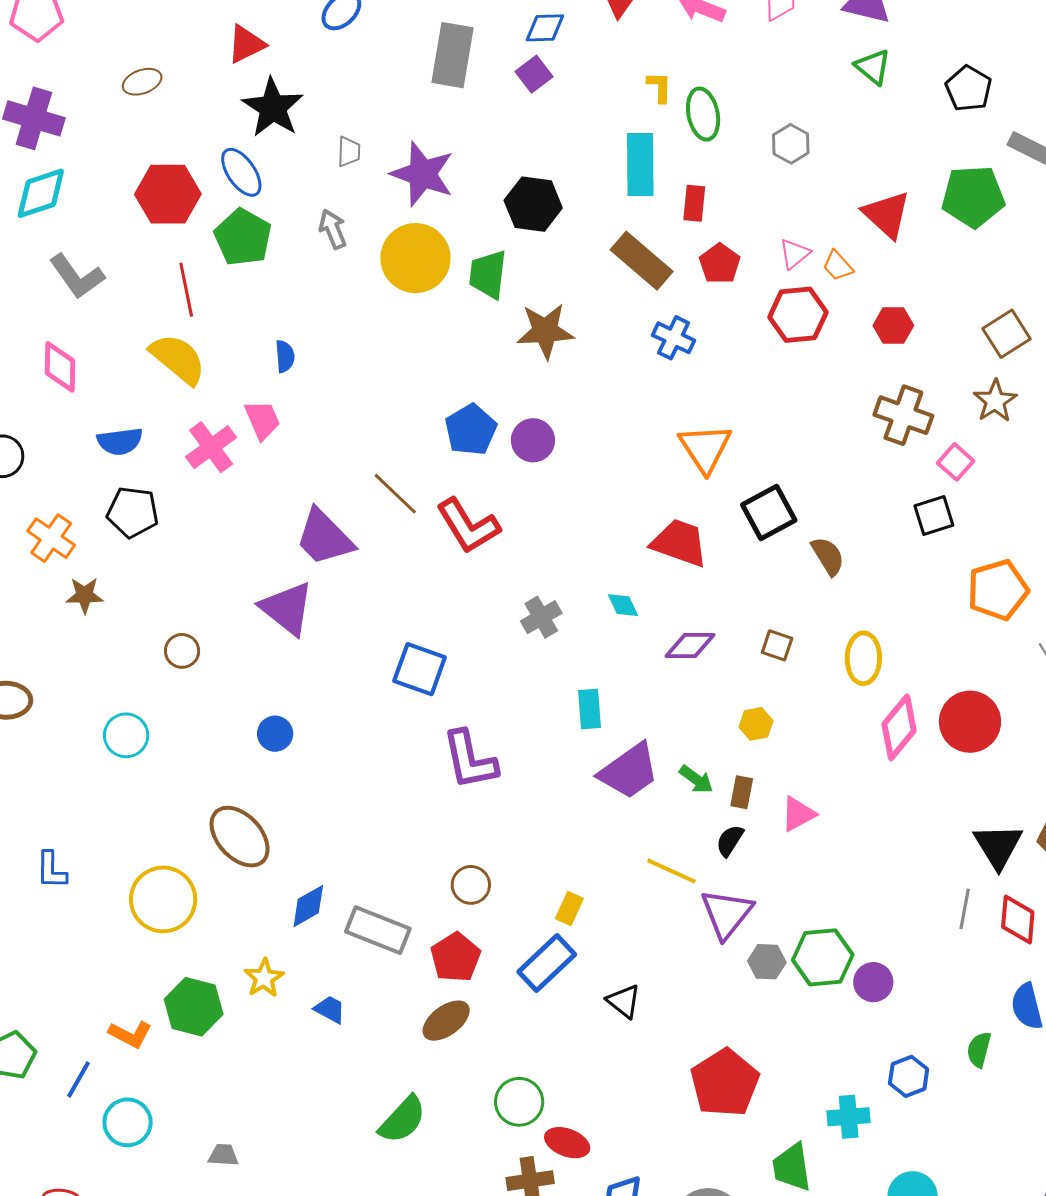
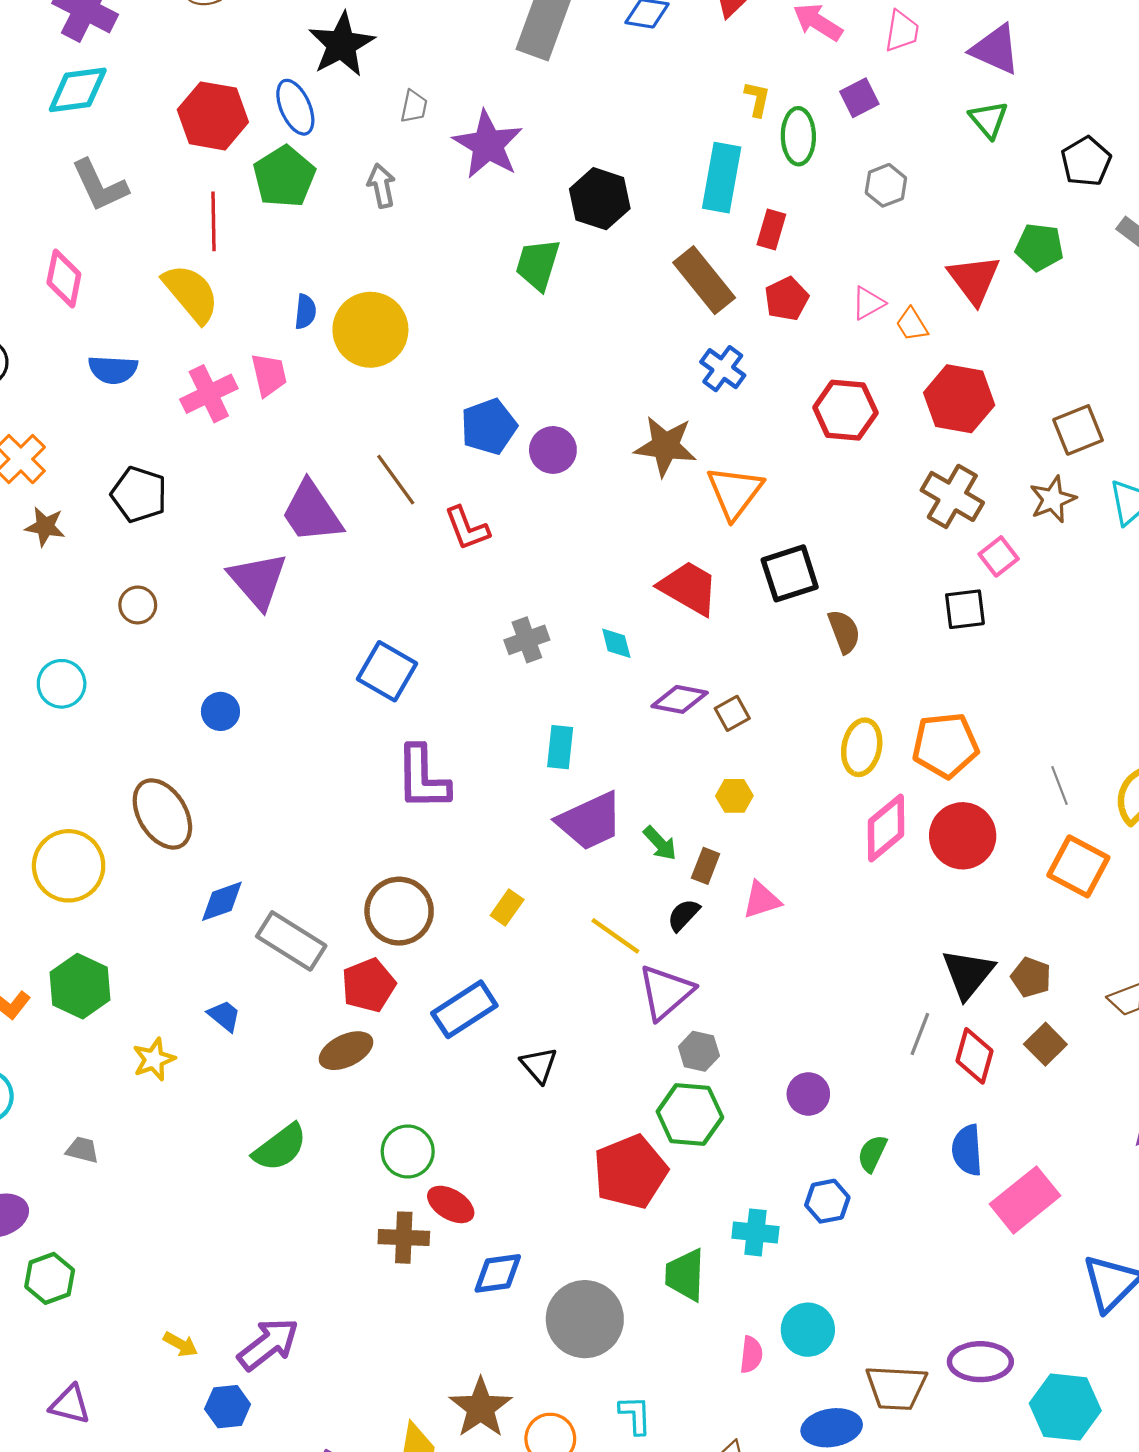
purple square: (534, 74) -> (859, 98), moved
green pentagon: (973, 196) -> (1039, 247), moved, size x0.7
yellow circle: (415, 258) -> (370, 330), moved
red hexagon: (798, 315) -> (845, 410), moved
red hexagon: (893, 325) -> (959, 399), size x1.6
brown star: (545, 331) -> (665, 446), moved
black pentagon: (133, 512) -> (139, 494), moved
red L-shape: (468, 526) -> (467, 528), size x0.7
orange pentagon: (998, 590) -> (945, 745), moved
brown square: (777, 645) -> (732, 713), moved, turned 32
brown circle: (471, 885) -> (399, 911), size x1.6
yellow rectangle: (569, 909) -> (507, 908), moved
green hexagon: (823, 957) -> (690, 1114), moved
yellow star: (264, 978) -> (154, 1059), moved
green semicircle: (979, 1050) -> (872, 1154), moved

